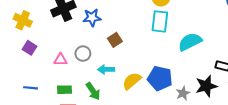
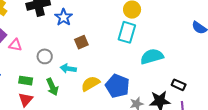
blue star: (92, 18) -> (64, 17), turned 30
gray circle: (83, 54) -> (45, 56), moved
pink triangle: (61, 60) -> (15, 45), moved

